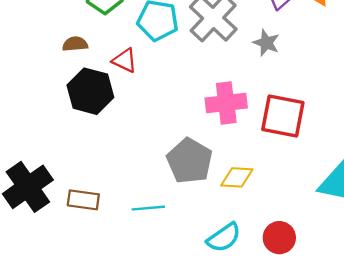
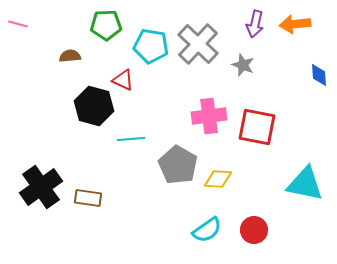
brown semicircle: (75, 44) -> (70, 56), moved
cyan line: (148, 208) -> (131, 139), moved

